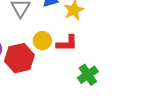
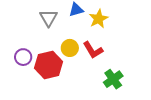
red L-shape: (67, 43) -> (93, 50), turned 60

